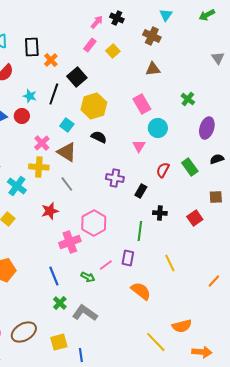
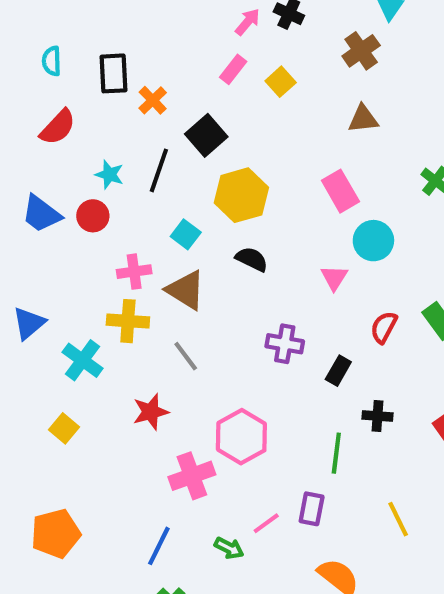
brown cross: (152, 36) -> (361, 51), turned 30
pink cross: (42, 143) -> (134, 272), turned 35
blue line: (54, 276) -> (159, 546), turned 48

